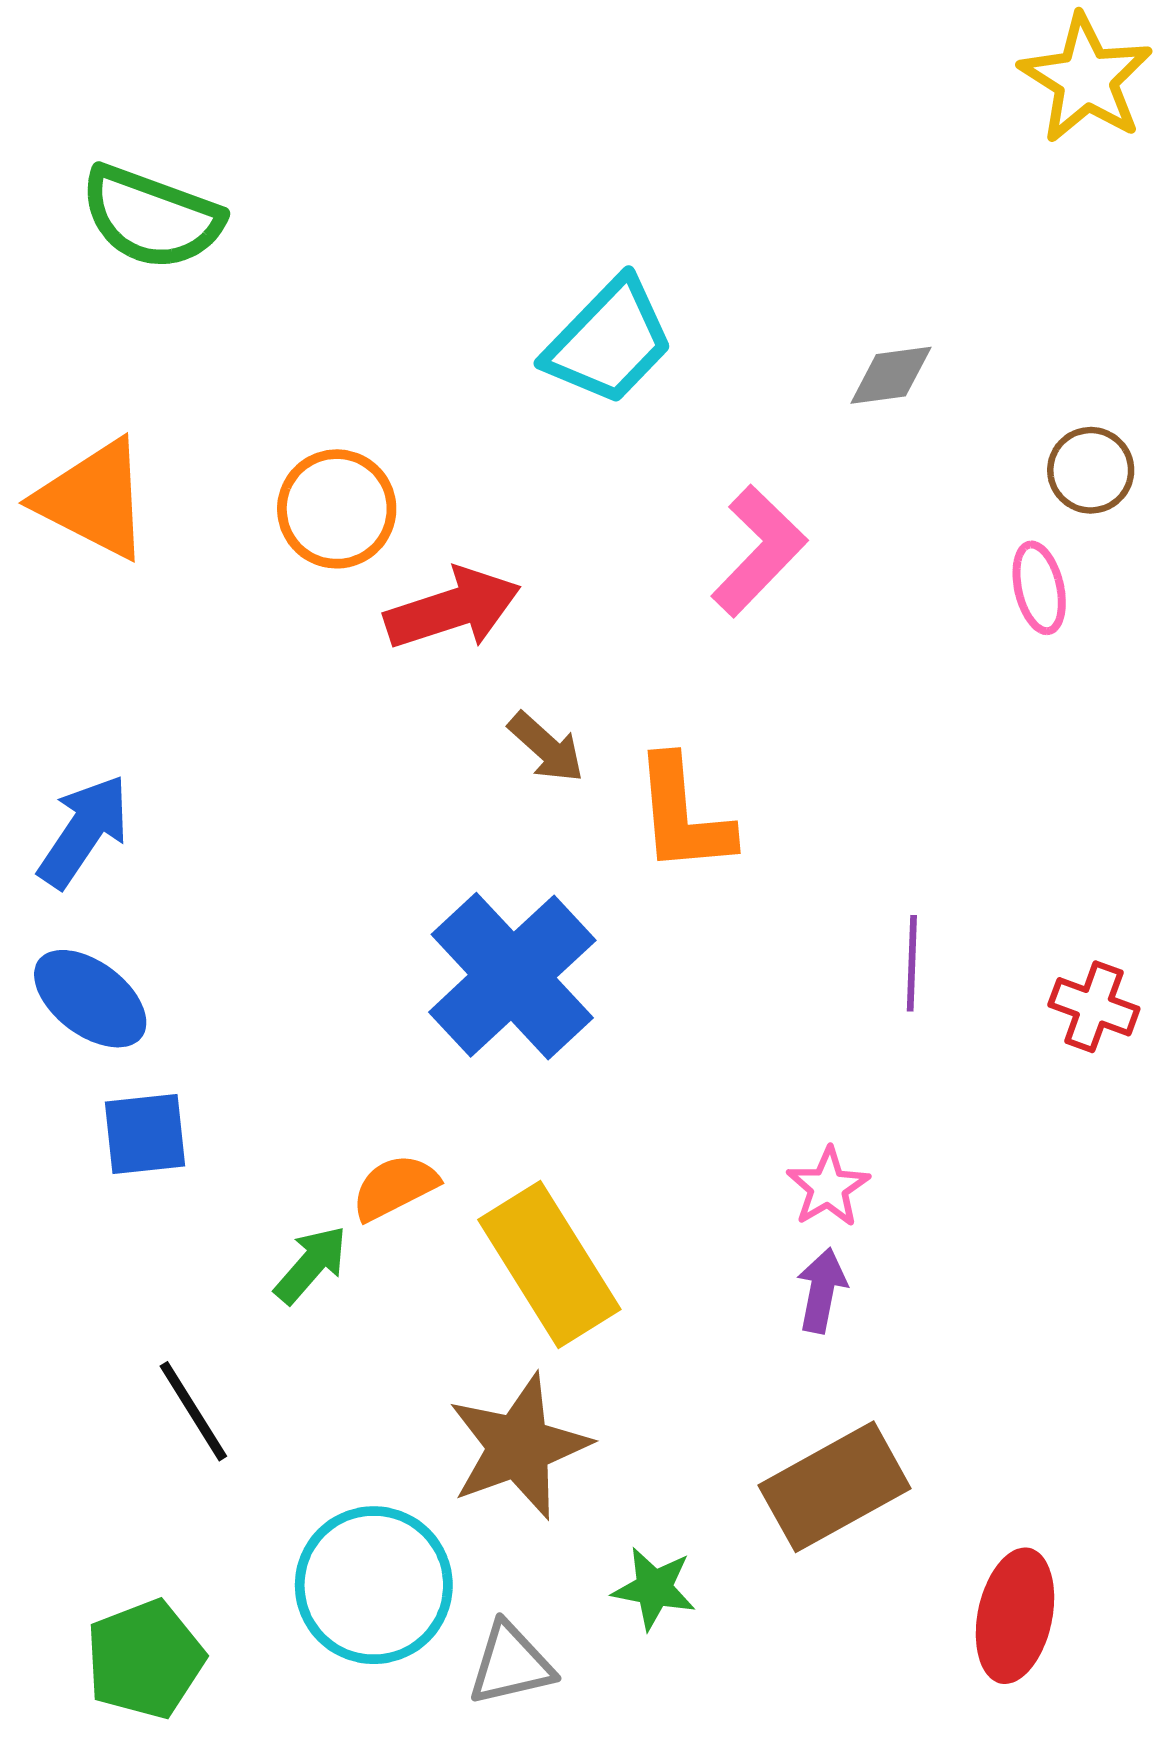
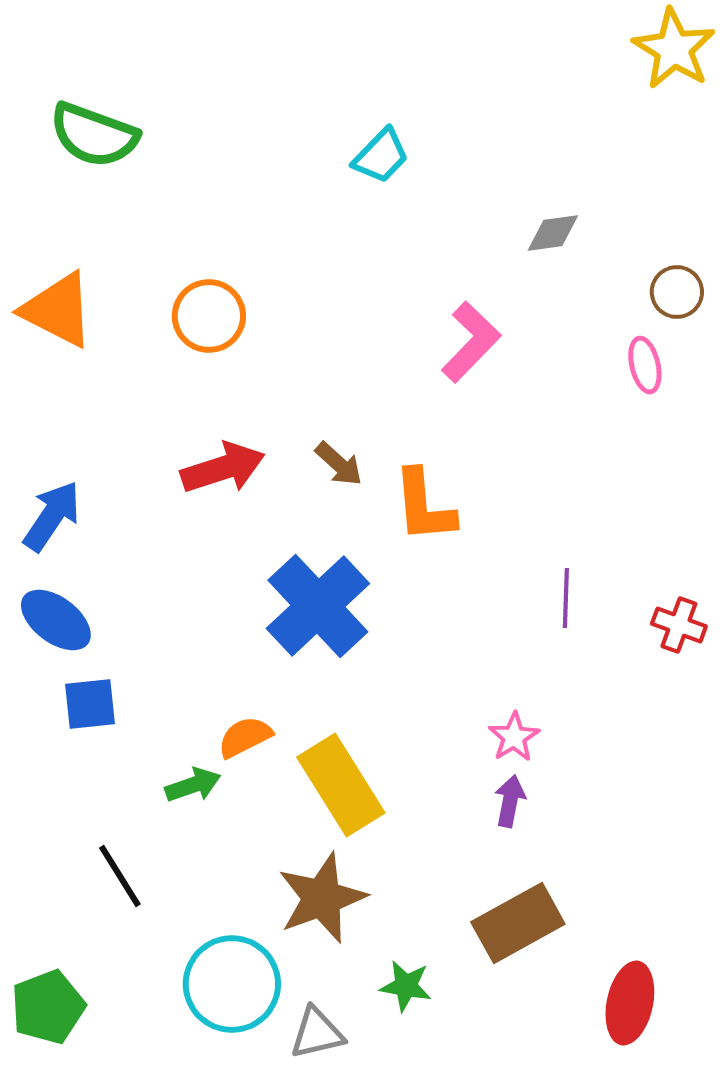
cyan trapezoid: (609, 341) -> (381, 156), moved, size x0.7
red arrow: (453, 609) -> (223, 468), moved
green arrow: (311, 1265) -> (193, 785), turned 30
green pentagon: (145, 1659) -> (48, 1007), moved

